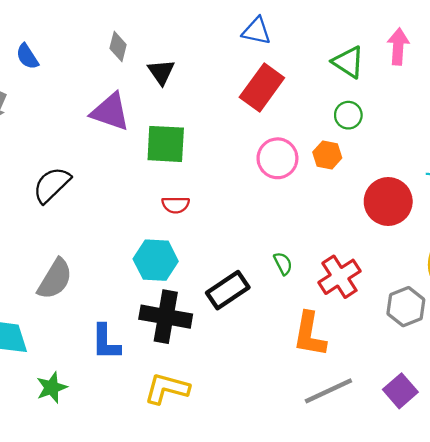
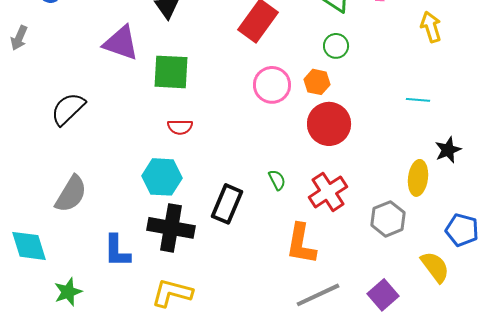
red circle: (388, 201) -> (329, 124), moved
black rectangle: (228, 290) -> (227, 204), turned -33

